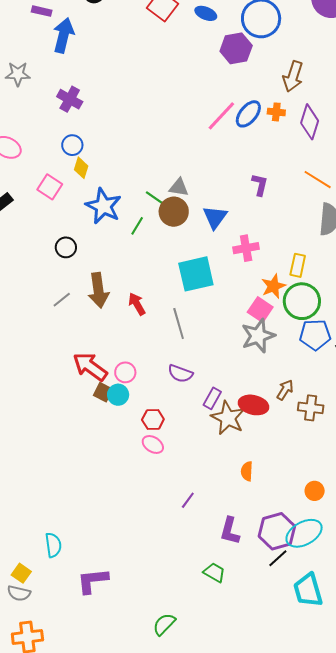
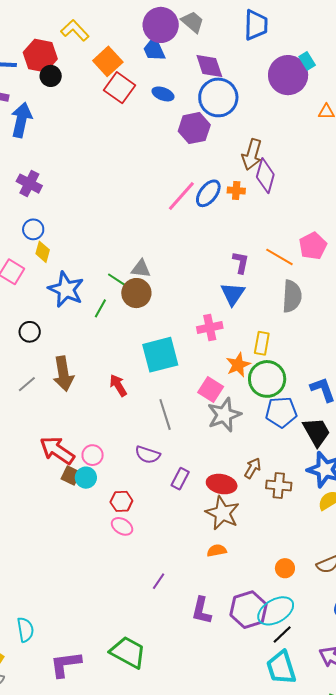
purple diamond: (310, 122) -> (265, 176), moved
purple L-shape: (260, 185) -> (241, 262), moved
blue triangle: (215, 217) -> (233, 294), moved
red arrow: (137, 304) -> (118, 385), moved
pink square: (260, 310) -> (211, 390), moved
gray line: (179, 324) -> (165, 414), moved
brown star: (228, 418) -> (222, 513), moved
orange semicircle: (247, 471) -> (217, 550), turned 78
black line: (278, 558) -> (282, 635), moved
green trapezoid: (214, 572) -> (128, 652), moved, size x1.6

